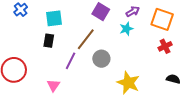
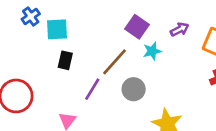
cyan square: (54, 18) -> (57, 29), moved
cyan star: (126, 29) -> (152, 51), moved

